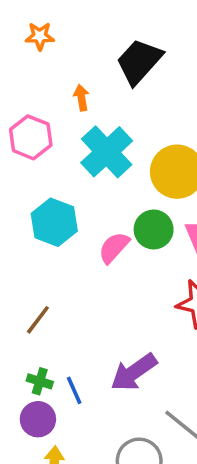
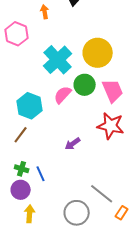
cyan cross: (107, 152) -> (58, 60), moved
cyan hexagon: (54, 222) -> (30, 106), moved
purple arrow: (134, 372) -> (73, 144), moved, size x0.6

